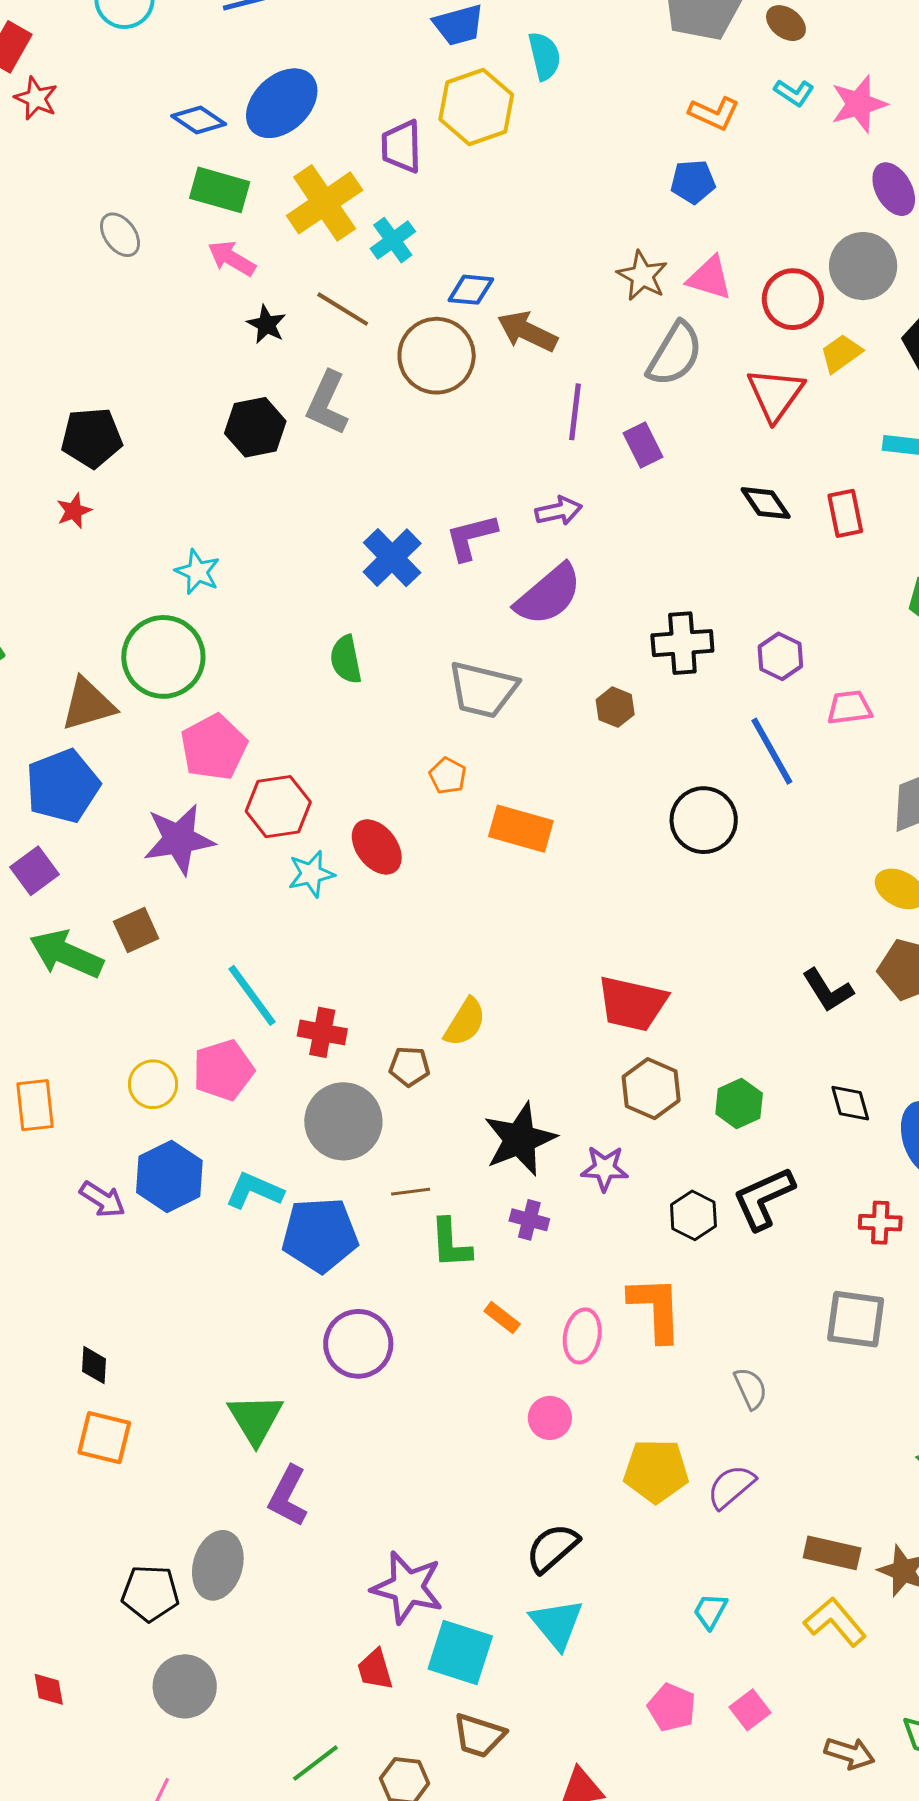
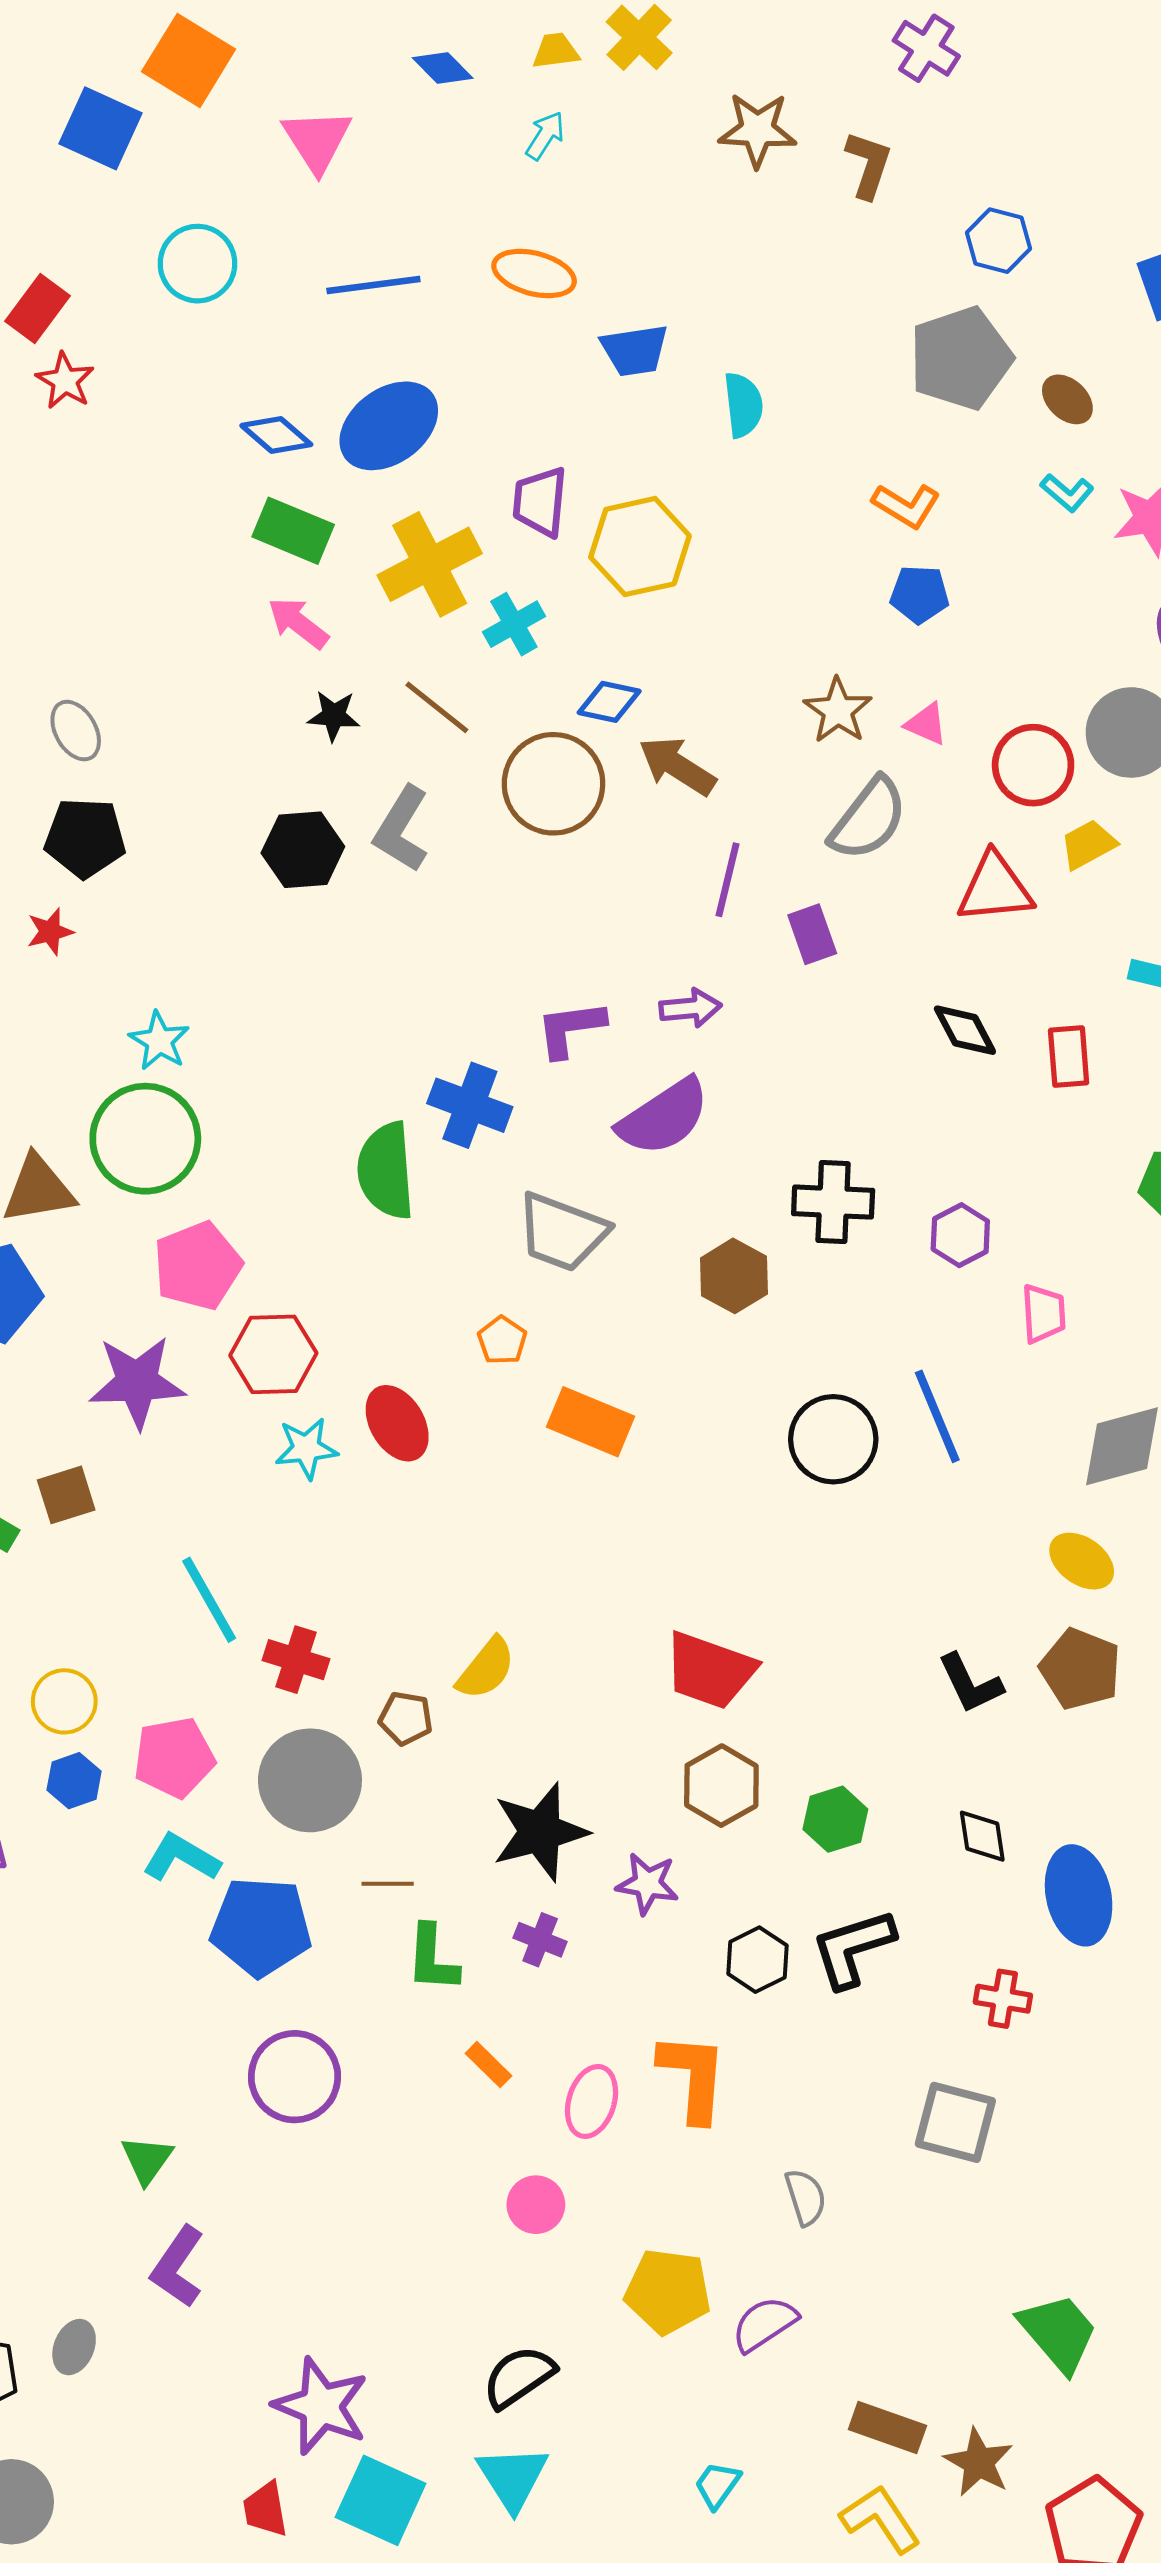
yellow hexagon: (476, 107) -> (640, 547), moved
orange L-shape: (714, 113) -> (906, 506), moved
gray ellipse: (120, 235) -> (76, 731), moved
pink triangle: (710, 278) -> (926, 724), size x0.7
black star: (266, 324) -> (334, 716), turned -30
red triangle: (775, 394) -> (995, 888), turned 42
blue cross: (392, 558) -> (470, 1105), moved, turned -32
cyan star: (198, 572) -> (159, 1041), moved
green semicircle: (346, 659) -> (386, 1171), size x1.5
brown hexagon: (615, 707) -> (734, 1276), size x1.4
pink trapezoid: (849, 708) -> (1044, 1314), turned 87
blue line: (772, 751) -> (937, 1416), moved
pink pentagon: (223, 1070) -> (174, 1757), moved
blue hexagon: (169, 1176) -> (74, 1781), moved, size x0.6
green triangle: (255, 1419) -> (147, 2160), size x0.7
gray ellipse: (218, 1565) -> (74, 2347), size x0.6

